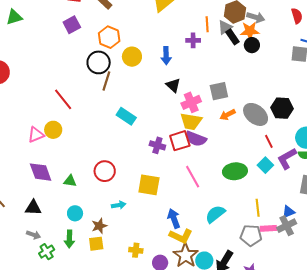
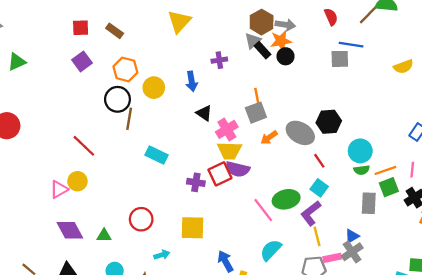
orange line: (207, 24) -> (257, 97), moved
purple L-shape: (287, 159) -> (311, 213), moved
pink line: (193, 177) -> (263, 210), moved

